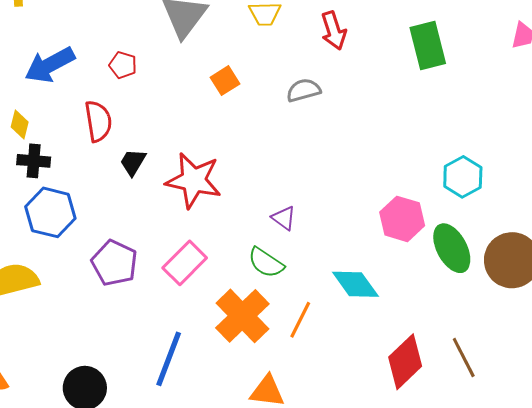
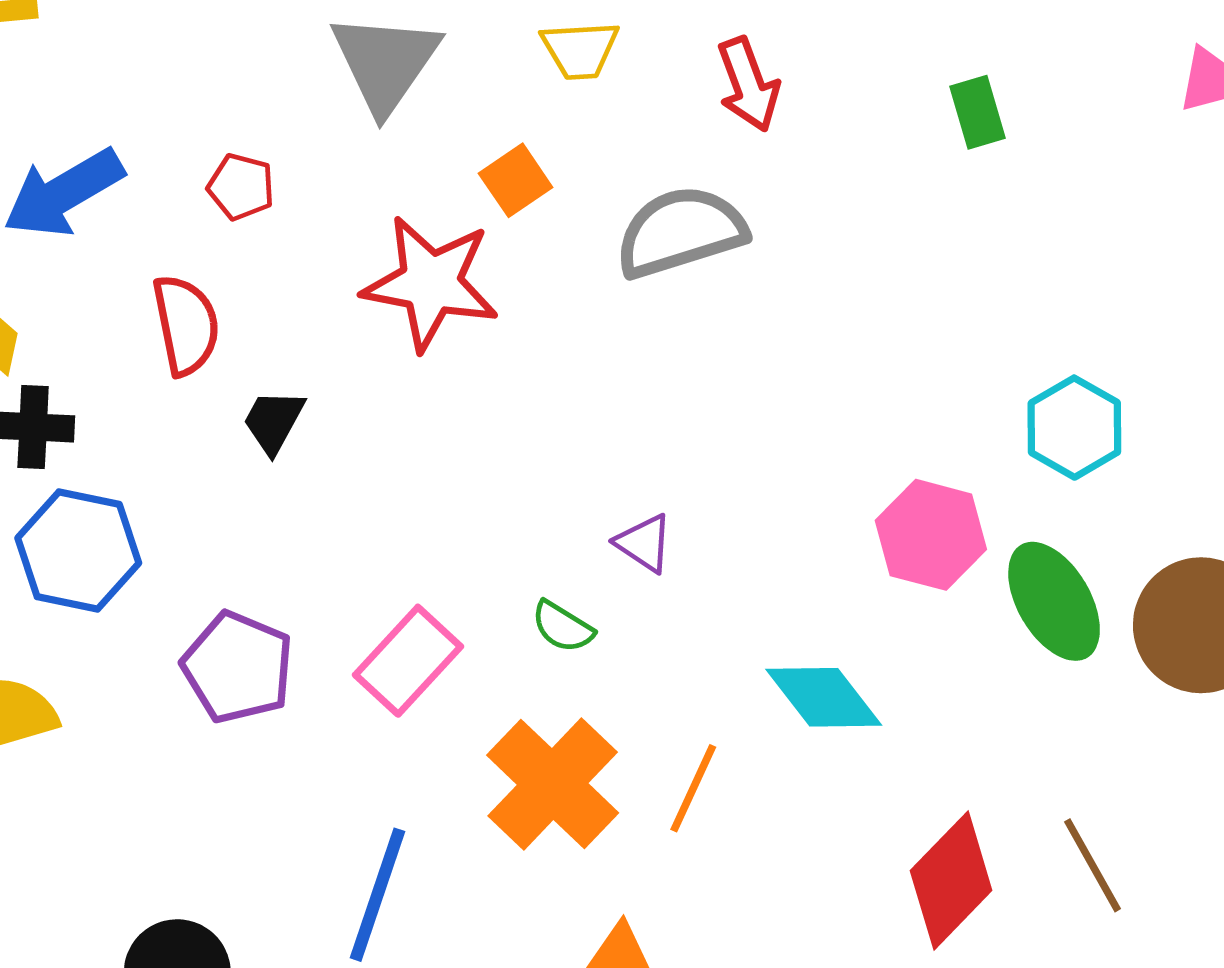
green rectangle: (428, 45) -> (978, 112), size x0.6
orange square: (225, 81) -> (516, 180), moved
gray semicircle: (304, 90) -> (681, 232), size x1.6
red star: (194, 180) -> (431, 283), moved
green semicircle: (266, 263) -> (563, 627), moved, size x0.7

